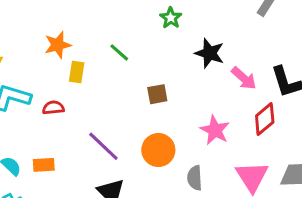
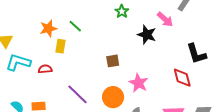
green line: (119, 52) -> (75, 26), moved
pink arrow: (244, 78) -> (165, 19), moved
red diamond: (265, 119) -> (182, 78), turned -65
pink star: (215, 130) -> (139, 83), moved

